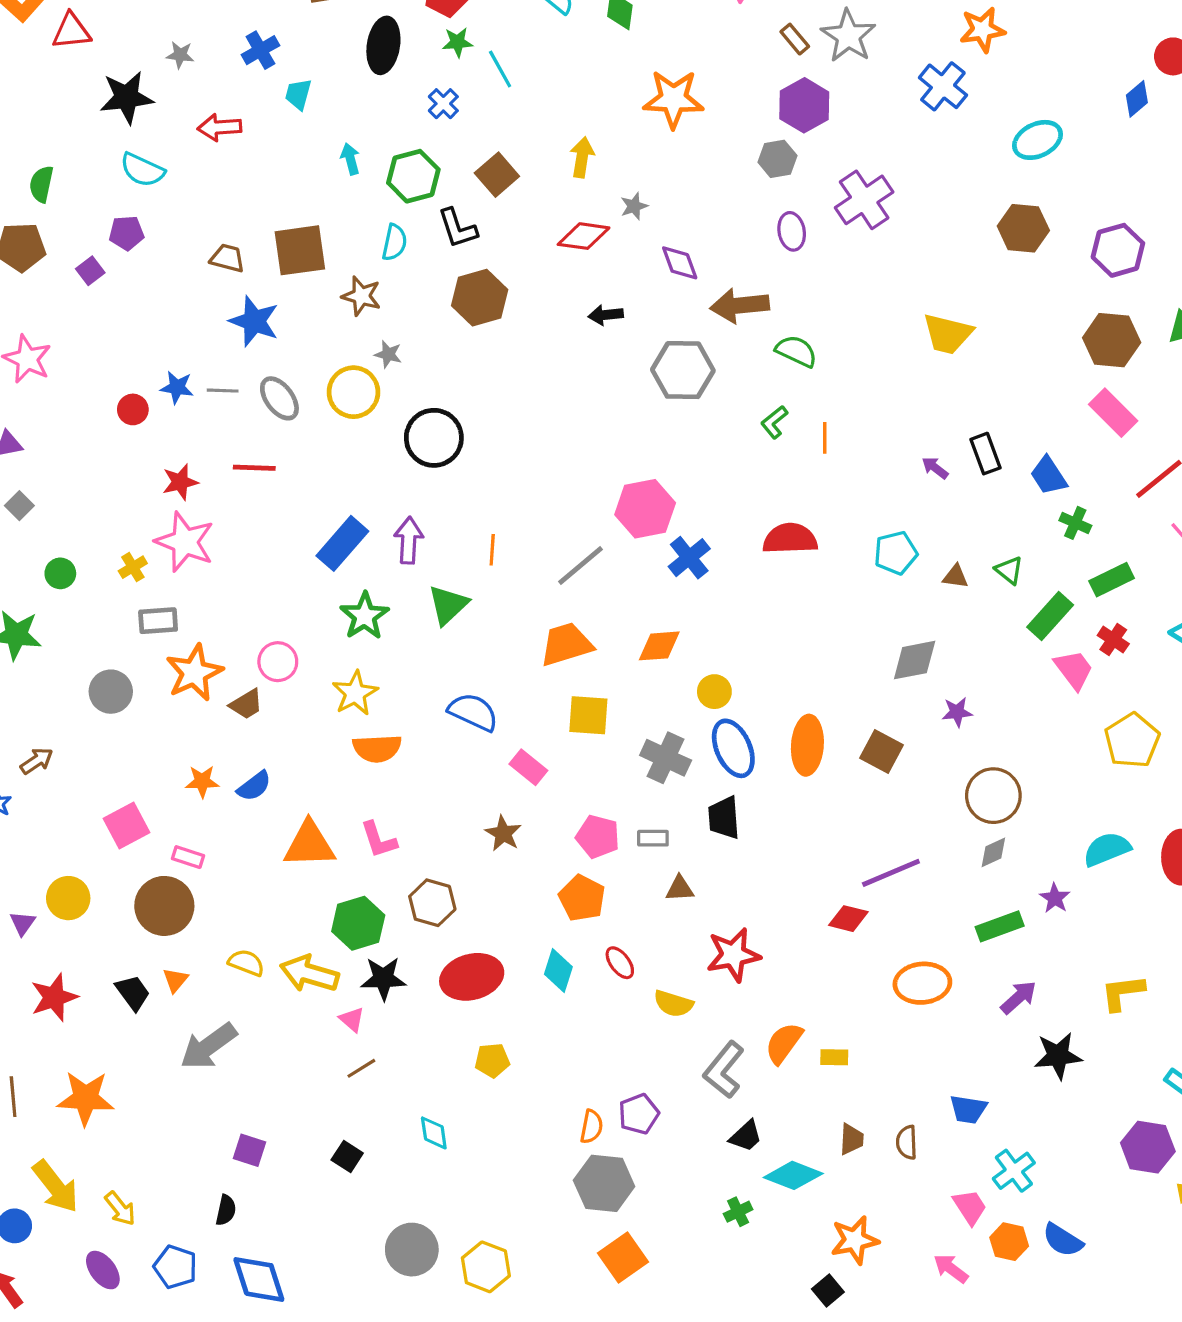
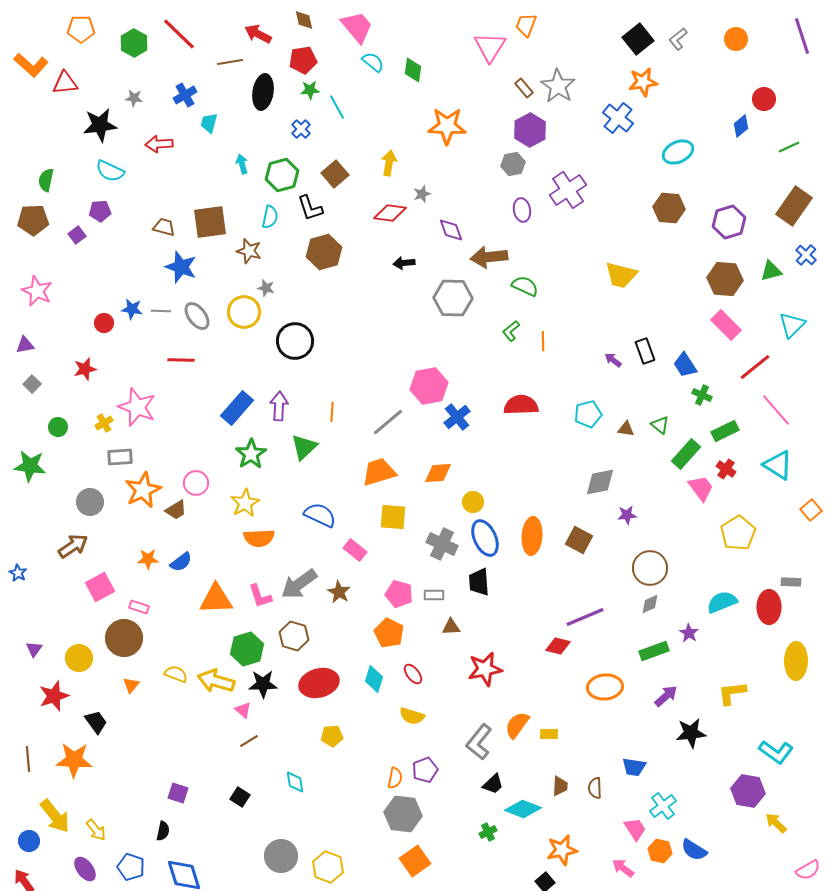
red star: (180, 482) -> (85, 369), moved
brown arrow: (37, 761) -> (73, 546), moved, size x1.4
yellow circle: (68, 898) -> (79, 658), moved
black trapezoid: (133, 993) -> (96, 722), moved
yellow semicircle: (673, 1004) -> (412, 716), moved
gray arrow: (208, 1046) -> (299, 584), moved

